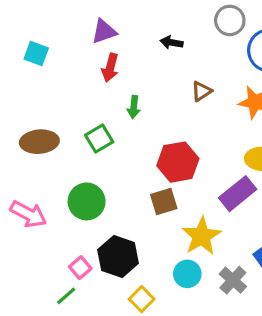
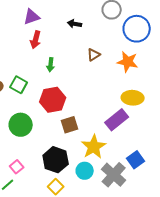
green square: (99, 138) -> (19, 85), moved, turned -30
red hexagon: (178, 162) -> (53, 100), moved
black hexagon: (118, 257) -> (56, 160), moved
gray cross: (233, 280) -> (114, 175), size x1.4

